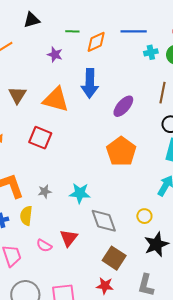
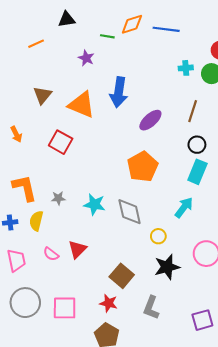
blue line: (134, 31) -> (166, 29), moved
orange diamond: (96, 42) -> (132, 24), moved
gray diamond: (104, 221) -> (130, 212), moved

